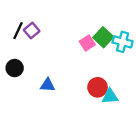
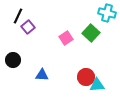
black line: (18, 31) -> (18, 16), moved
cyan cross: (123, 42) -> (107, 13), moved
pink square: (87, 43) -> (66, 38), moved

